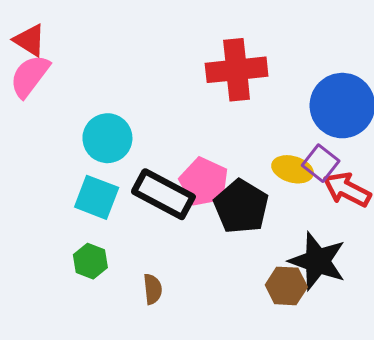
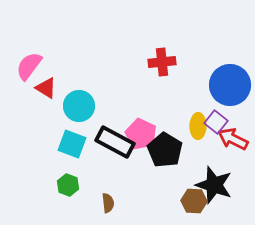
red triangle: (30, 40) -> (46, 88), moved
red cross: (237, 70) -> (162, 62), size x0.7
yellow ellipse: (293, 169) -> (198, 126), turned 75

